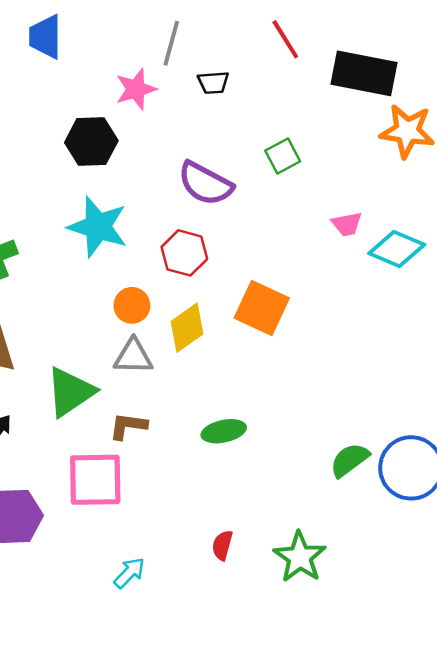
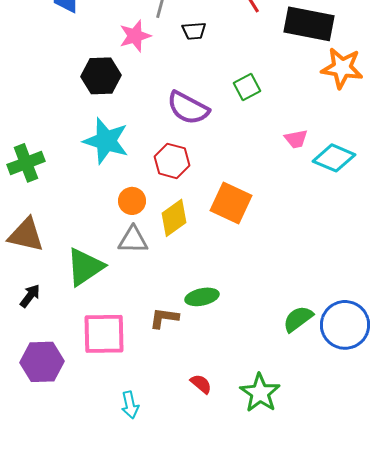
brown L-shape: (128, 426) -> (164, 318), moved
red semicircle: (222, 545) -> (201, 384), turned 115
cyan arrow: (129, 573) -> (130, 405), turned 124

